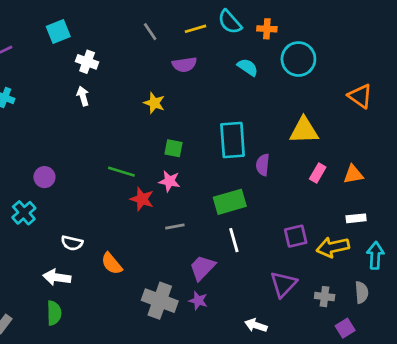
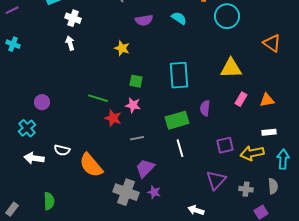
cyan semicircle: (248, 67) -> (179, 18), moved
purple semicircle: (263, 165) -> (205, 108), moved
orange semicircle: (112, 264) -> (91, 165), size x1.5
purple trapezoid: (202, 268) -> (145, 168), moved
white arrow: (57, 277) -> (34, 158), moved

